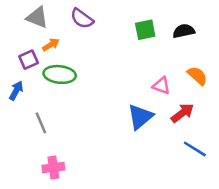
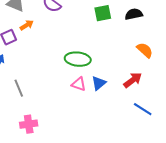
green ellipse: (60, 74) -> (78, 59), moved
pink triangle: (161, 86) -> (79, 84), moved
blue triangle: (140, 117) -> (99, 83), size x0.7

